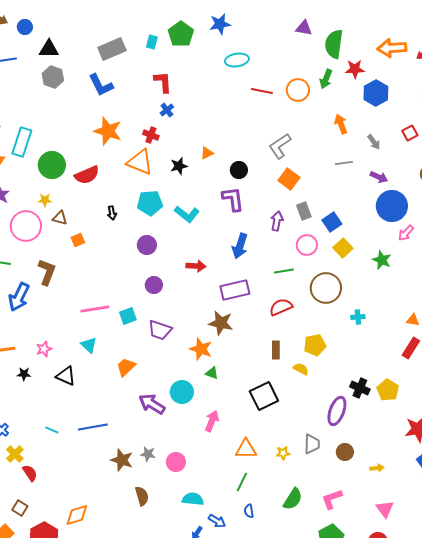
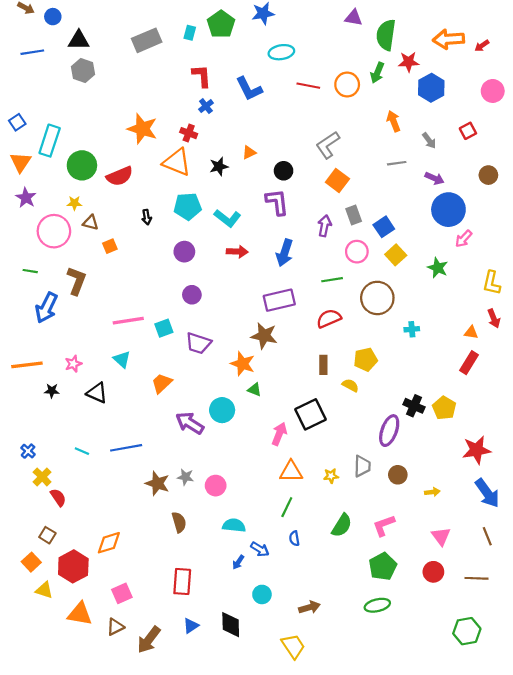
blue L-shape: (101, 85) -> (249, 89), moved
red arrow: (196, 266) -> (237, 252), moved
pink arrow: (212, 421) -> (279, 434), moved

